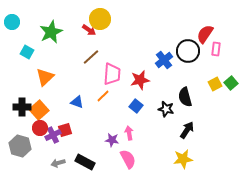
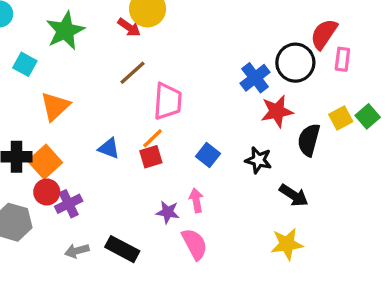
red star: (140, 80) -> (277, 111), moved
black semicircle: (185, 97) -> (309, 140), moved, turned 30
red square: (65, 130) -> (151, 157), moved
black arrow: (187, 130) -> (294, 195), turned 90

